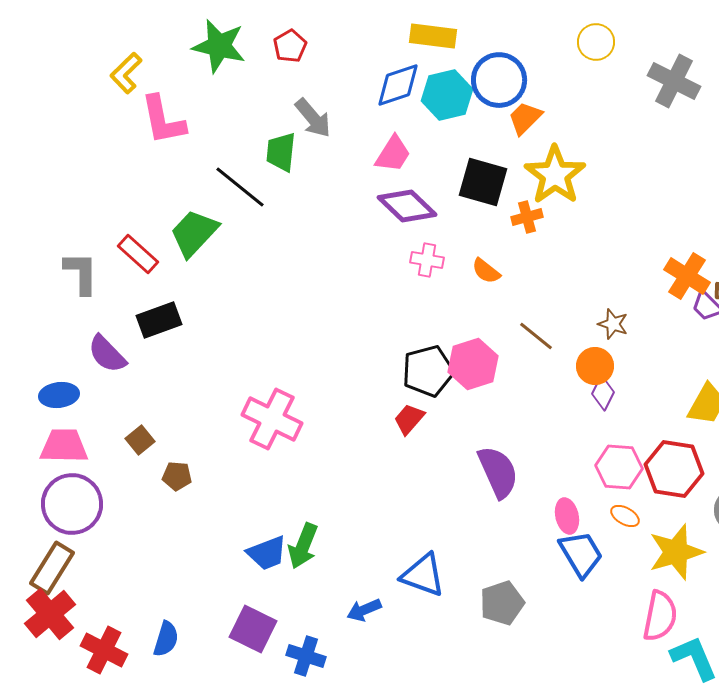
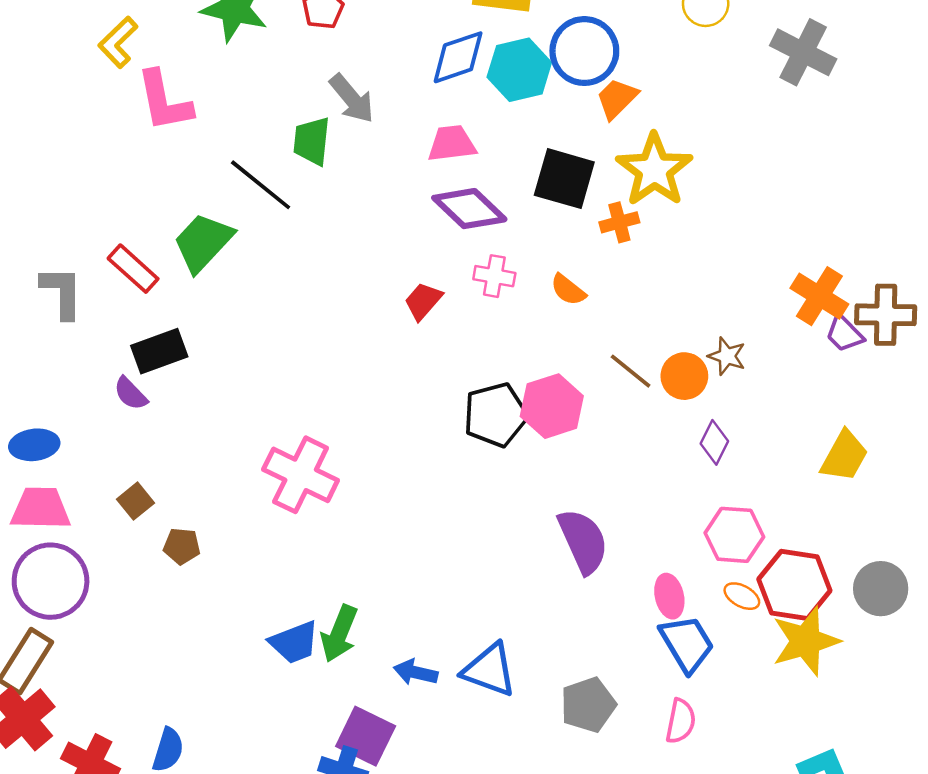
pink trapezoid: (393, 154) -> (452, 144), turned -129
purple semicircle: (107, 354) -> (131, 394), moved, size x0.7
orange circle: (595, 366) -> (684, 376), moved
red trapezoid: (409, 419) -> (423, 301), moved
red hexagon: (674, 469) -> (794, 585), moved
blue arrow: (364, 610) -> (416, 672), moved, turned 36
pink semicircle: (660, 616) -> (681, 721), moved, size x0.7
purple square: (253, 629) -> (366, 736), moved

